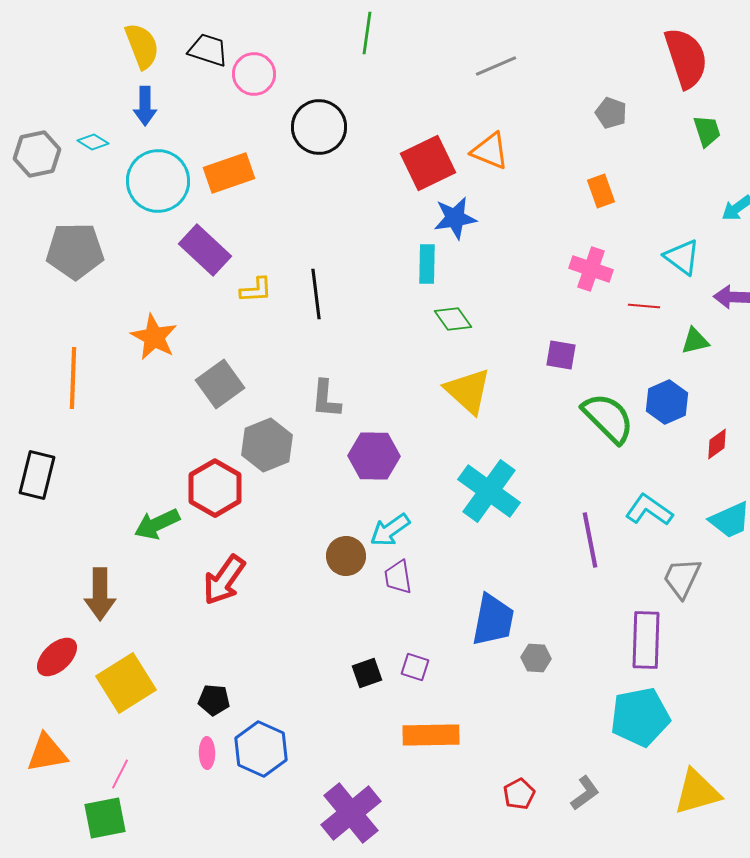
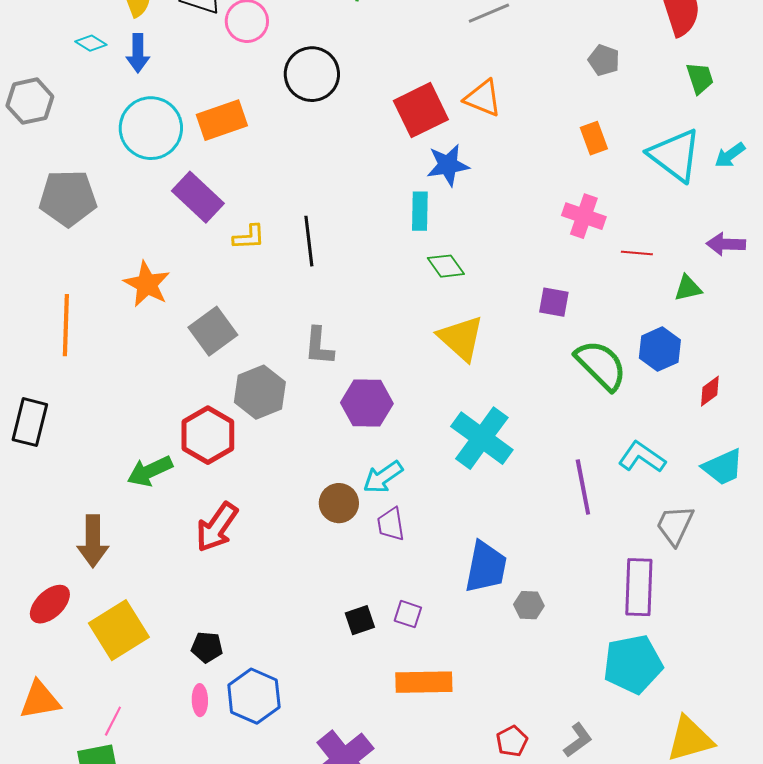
cyan diamond: (93, 142) -> (91, 43), moved
cyan triangle: (682, 257) -> (675, 155), moved, size x1.5

